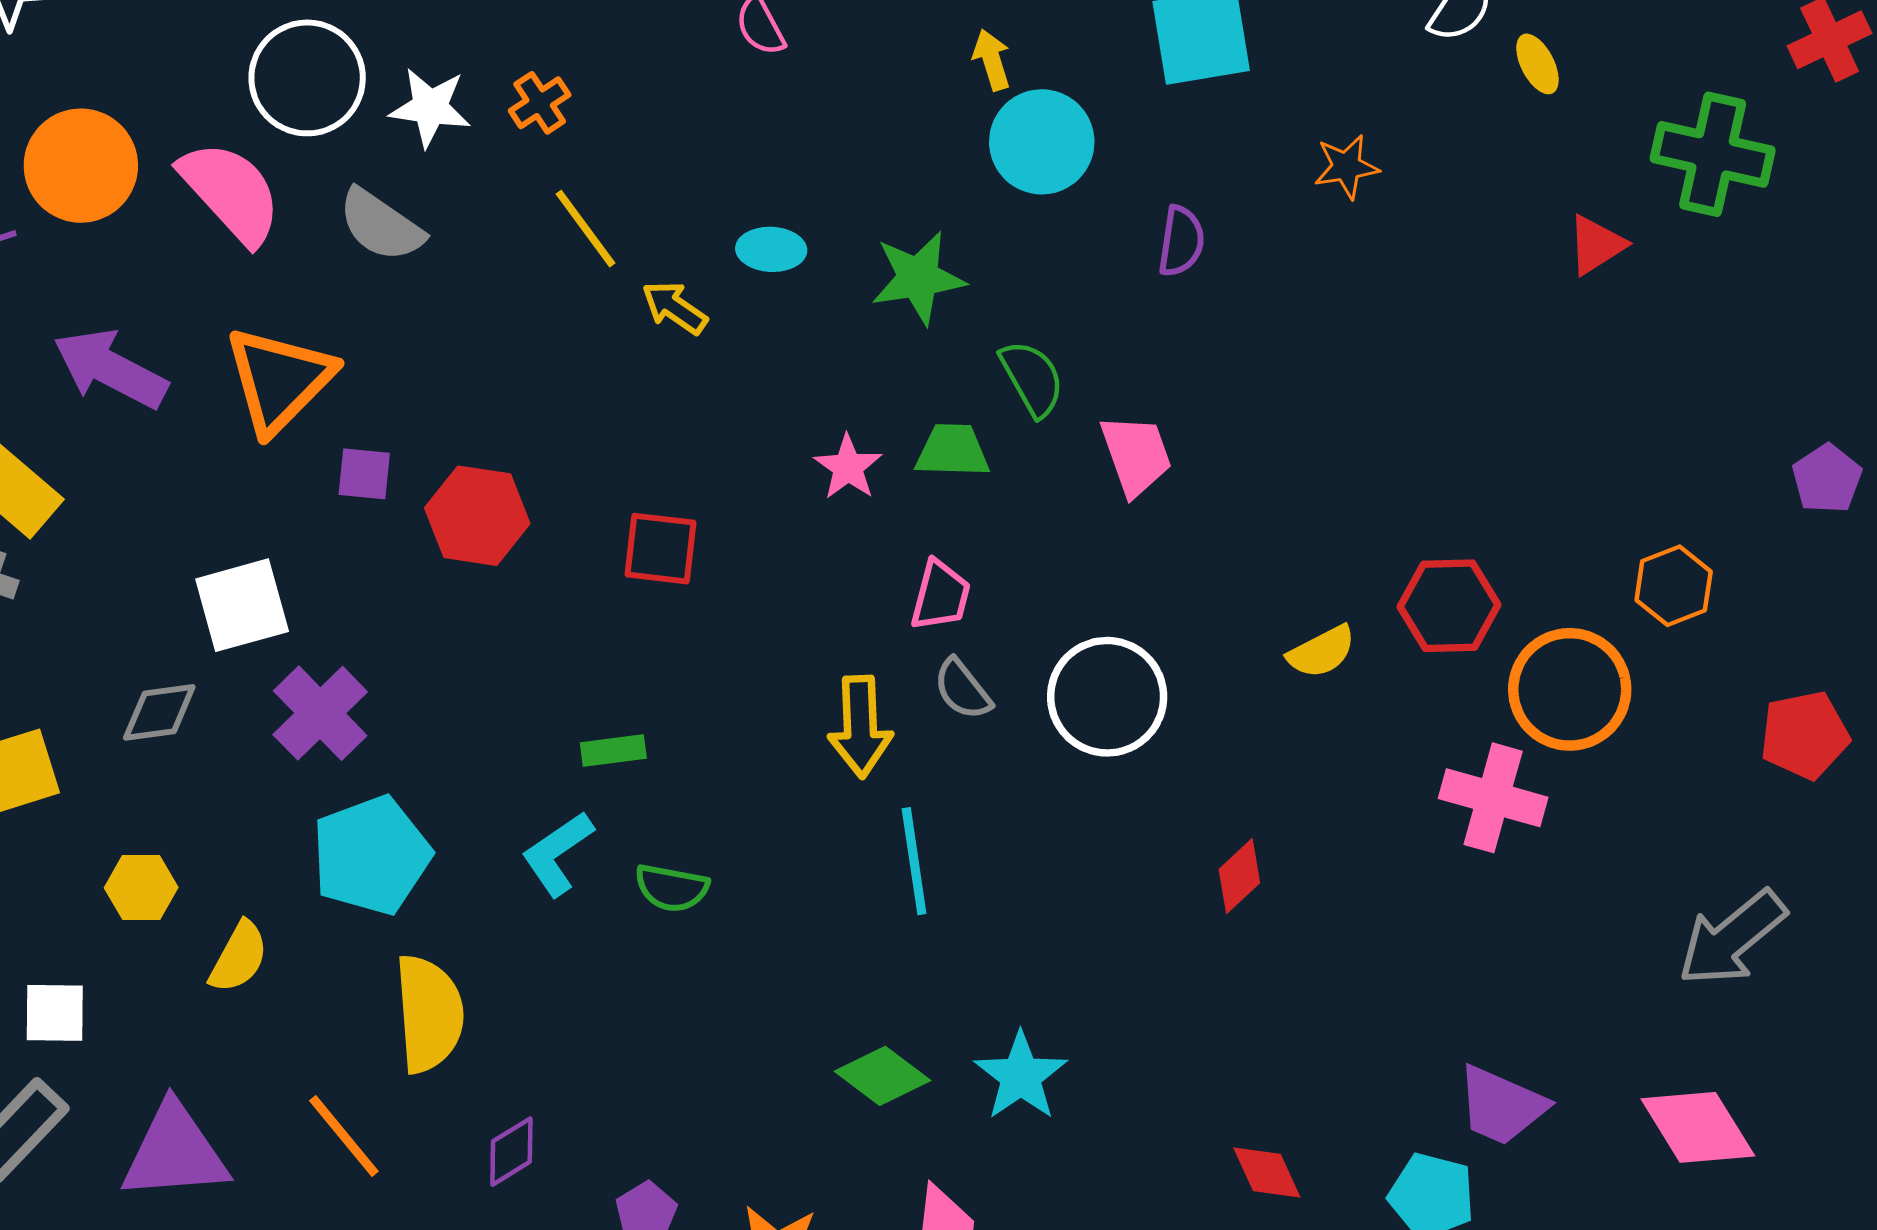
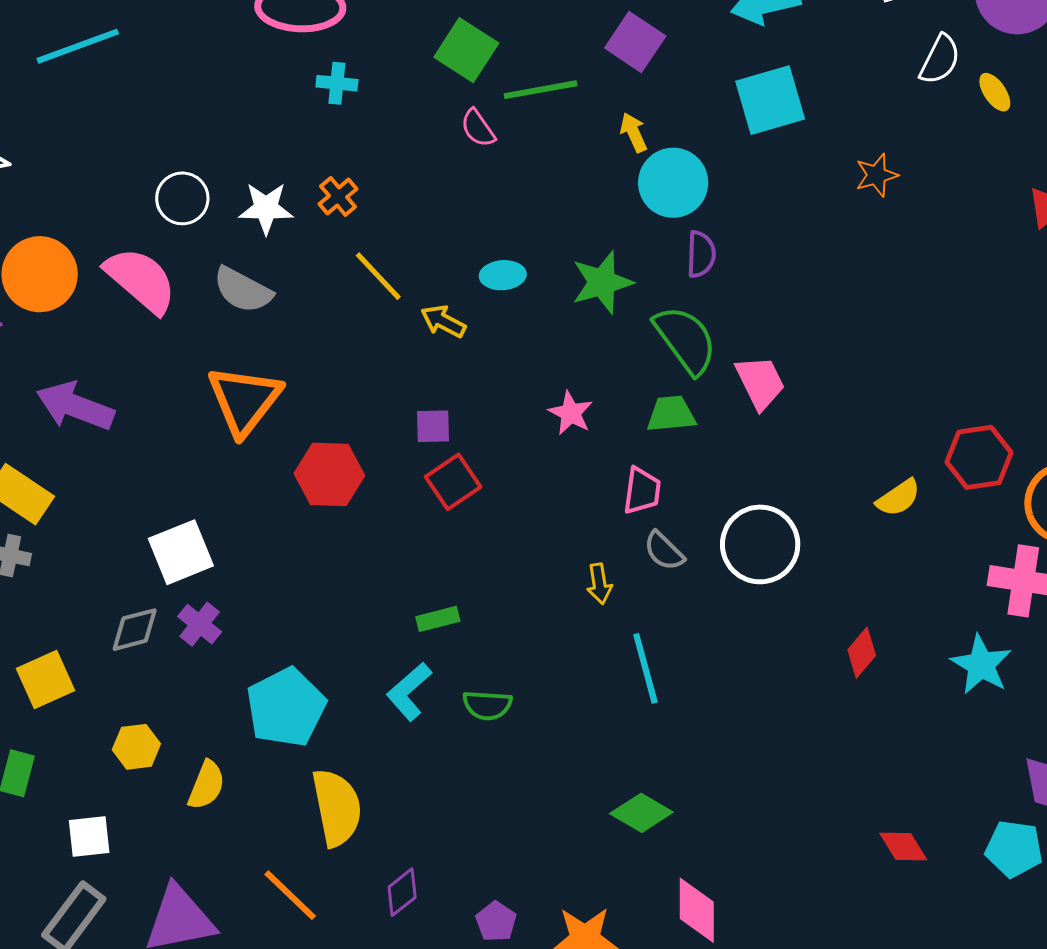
white circle: (307, 78) -> (182, 198), size x0.7
purple semicircle: (1181, 241) -> (701, 254), moved
green semicircle: (1032, 378) -> (685, 340), size x1.4
orange triangle: (279, 380) -> (244, 400), moved
green trapezoid: (952, 451) -> (671, 414), moved
purple square: (364, 474) -> (433, 426), moved
red square: (660, 549) -> (453, 482), turned -34
purple cross: (320, 713) -> (200, 624), moved, size x0.7
yellow arrow: (860, 727) -> (599, 584), size x0.6
cyan star: (1021, 1076) -> (981, 665), moved

